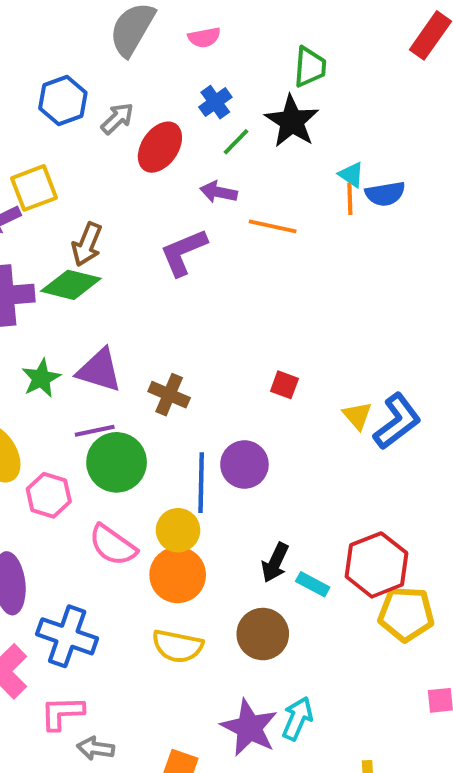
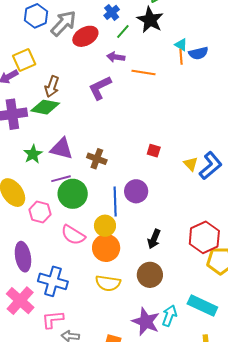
gray arrow: (117, 119) -> (63, 23), size x1.6
red ellipse: (160, 147) -> (85, 36), turned 30
cyan rectangle: (313, 584) -> (202, 305), moved, size x1.8

